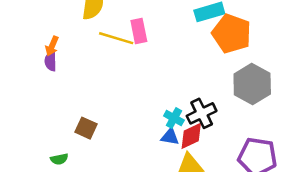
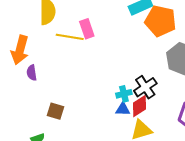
orange arrow: (52, 46) -> (20, 50), size x1.8
purple semicircle: (51, 61) -> (32, 73), moved
cyan cross: (174, 118) -> (124, 94), turned -35

